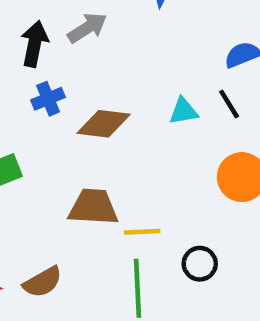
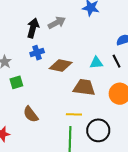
brown trapezoid: (93, 207) -> (84, 87), moved
black circle: (200, 264) -> (98, 130), size x1.5
brown semicircle: (43, 282) -> (31, 114), moved, turned 78

